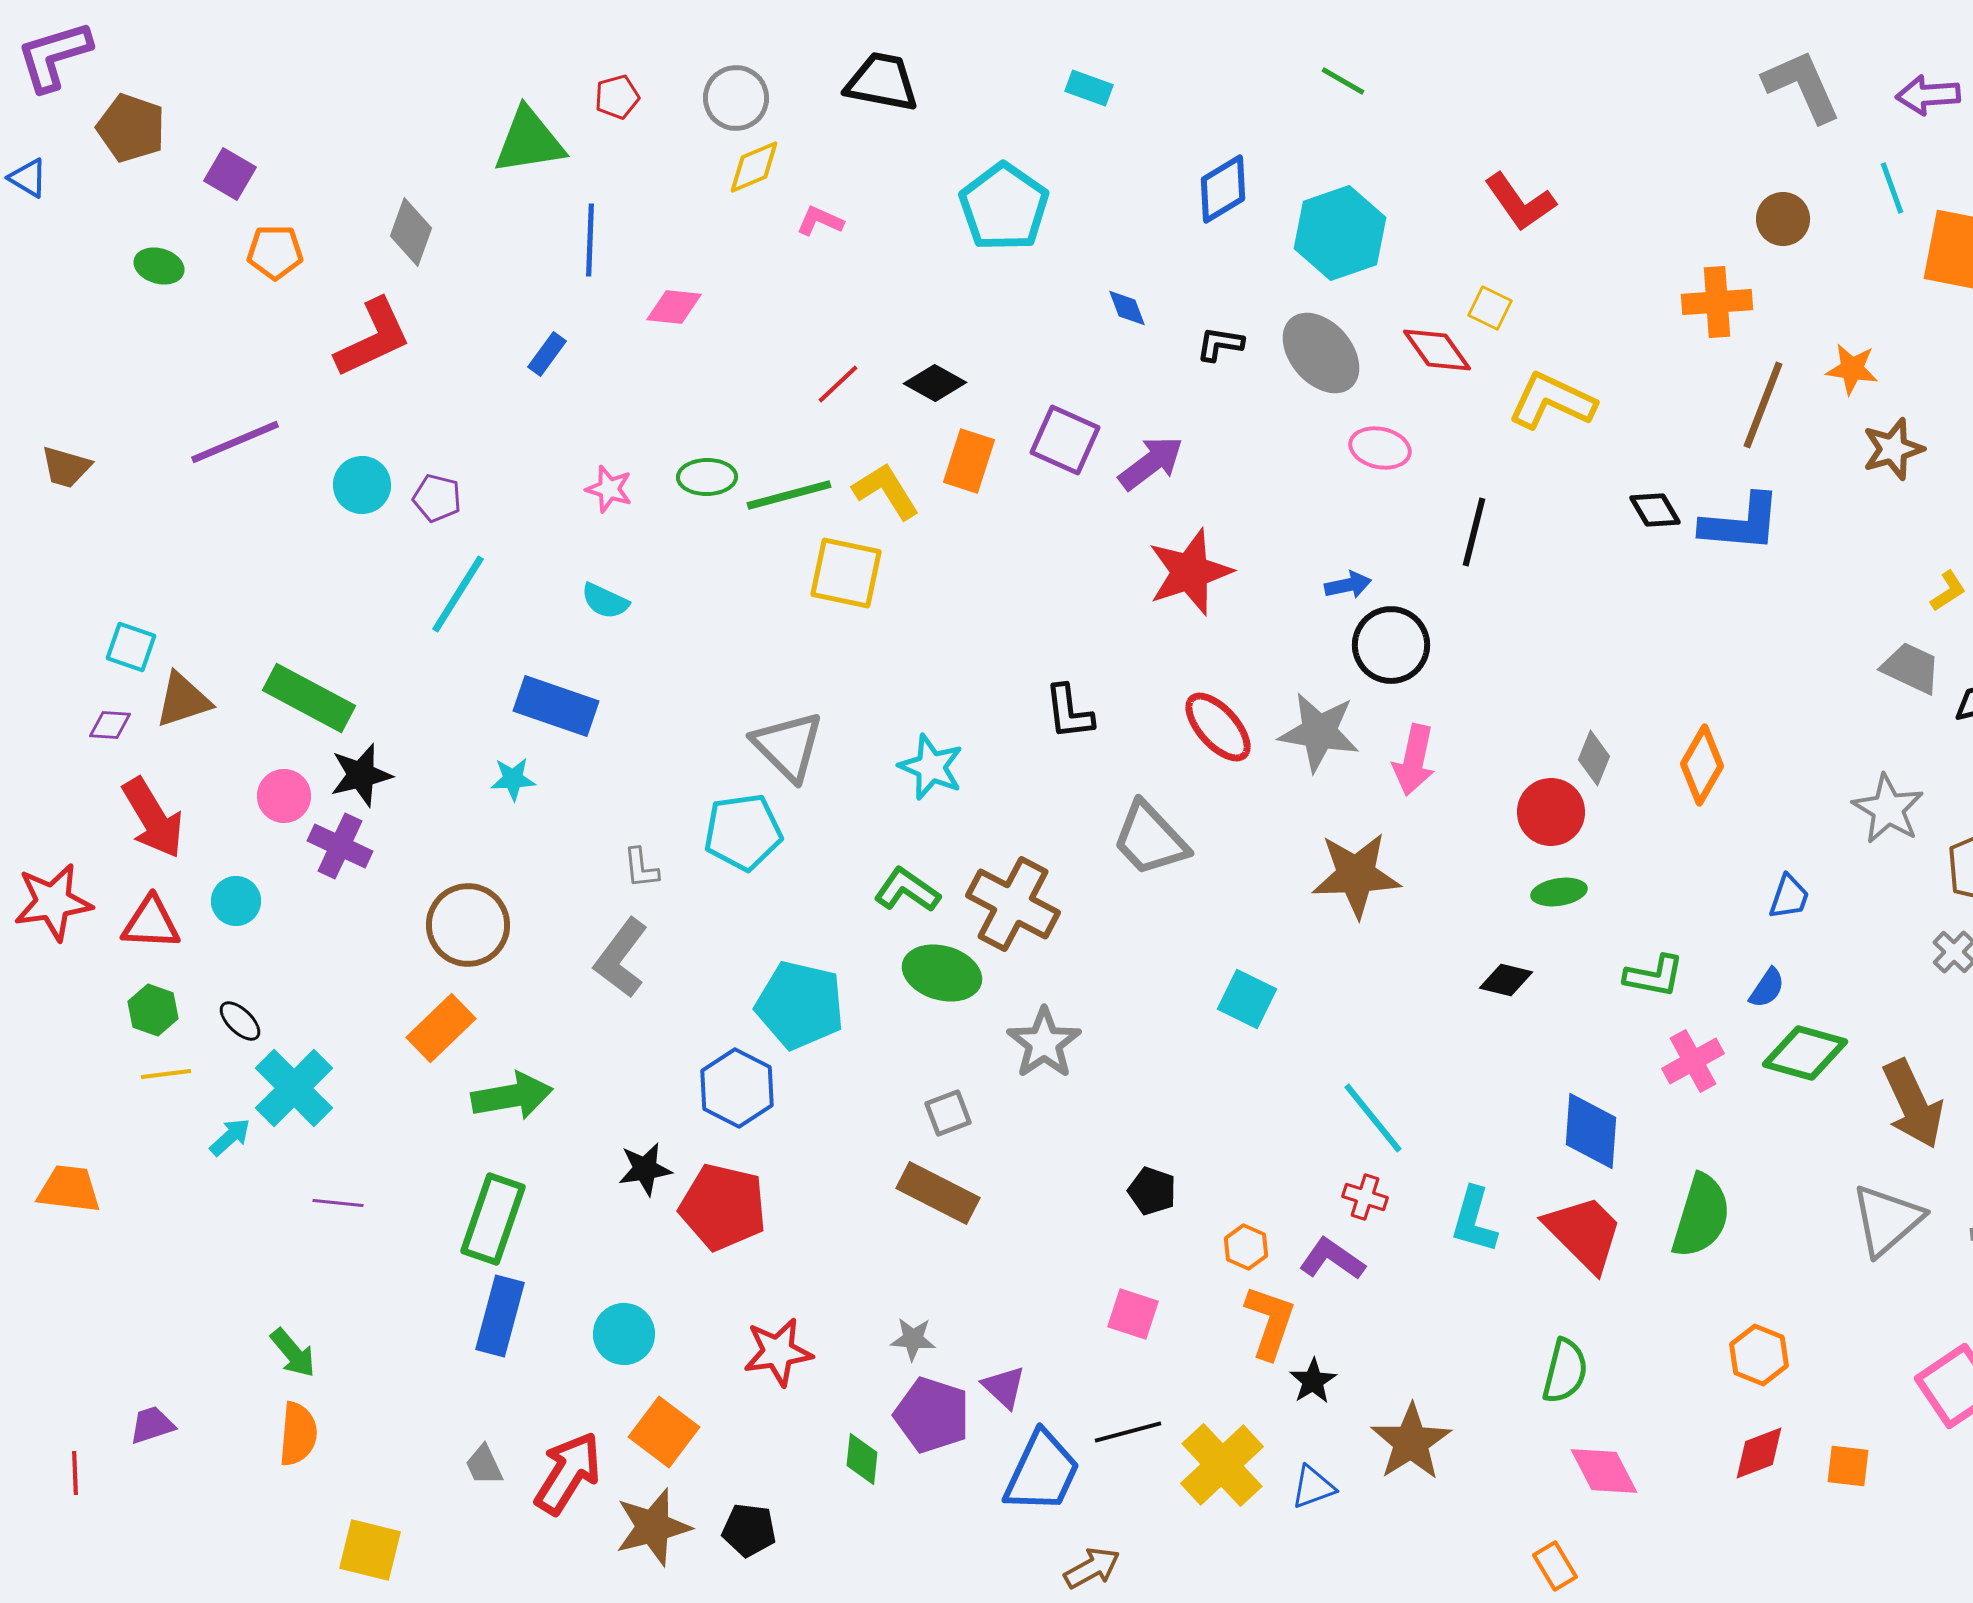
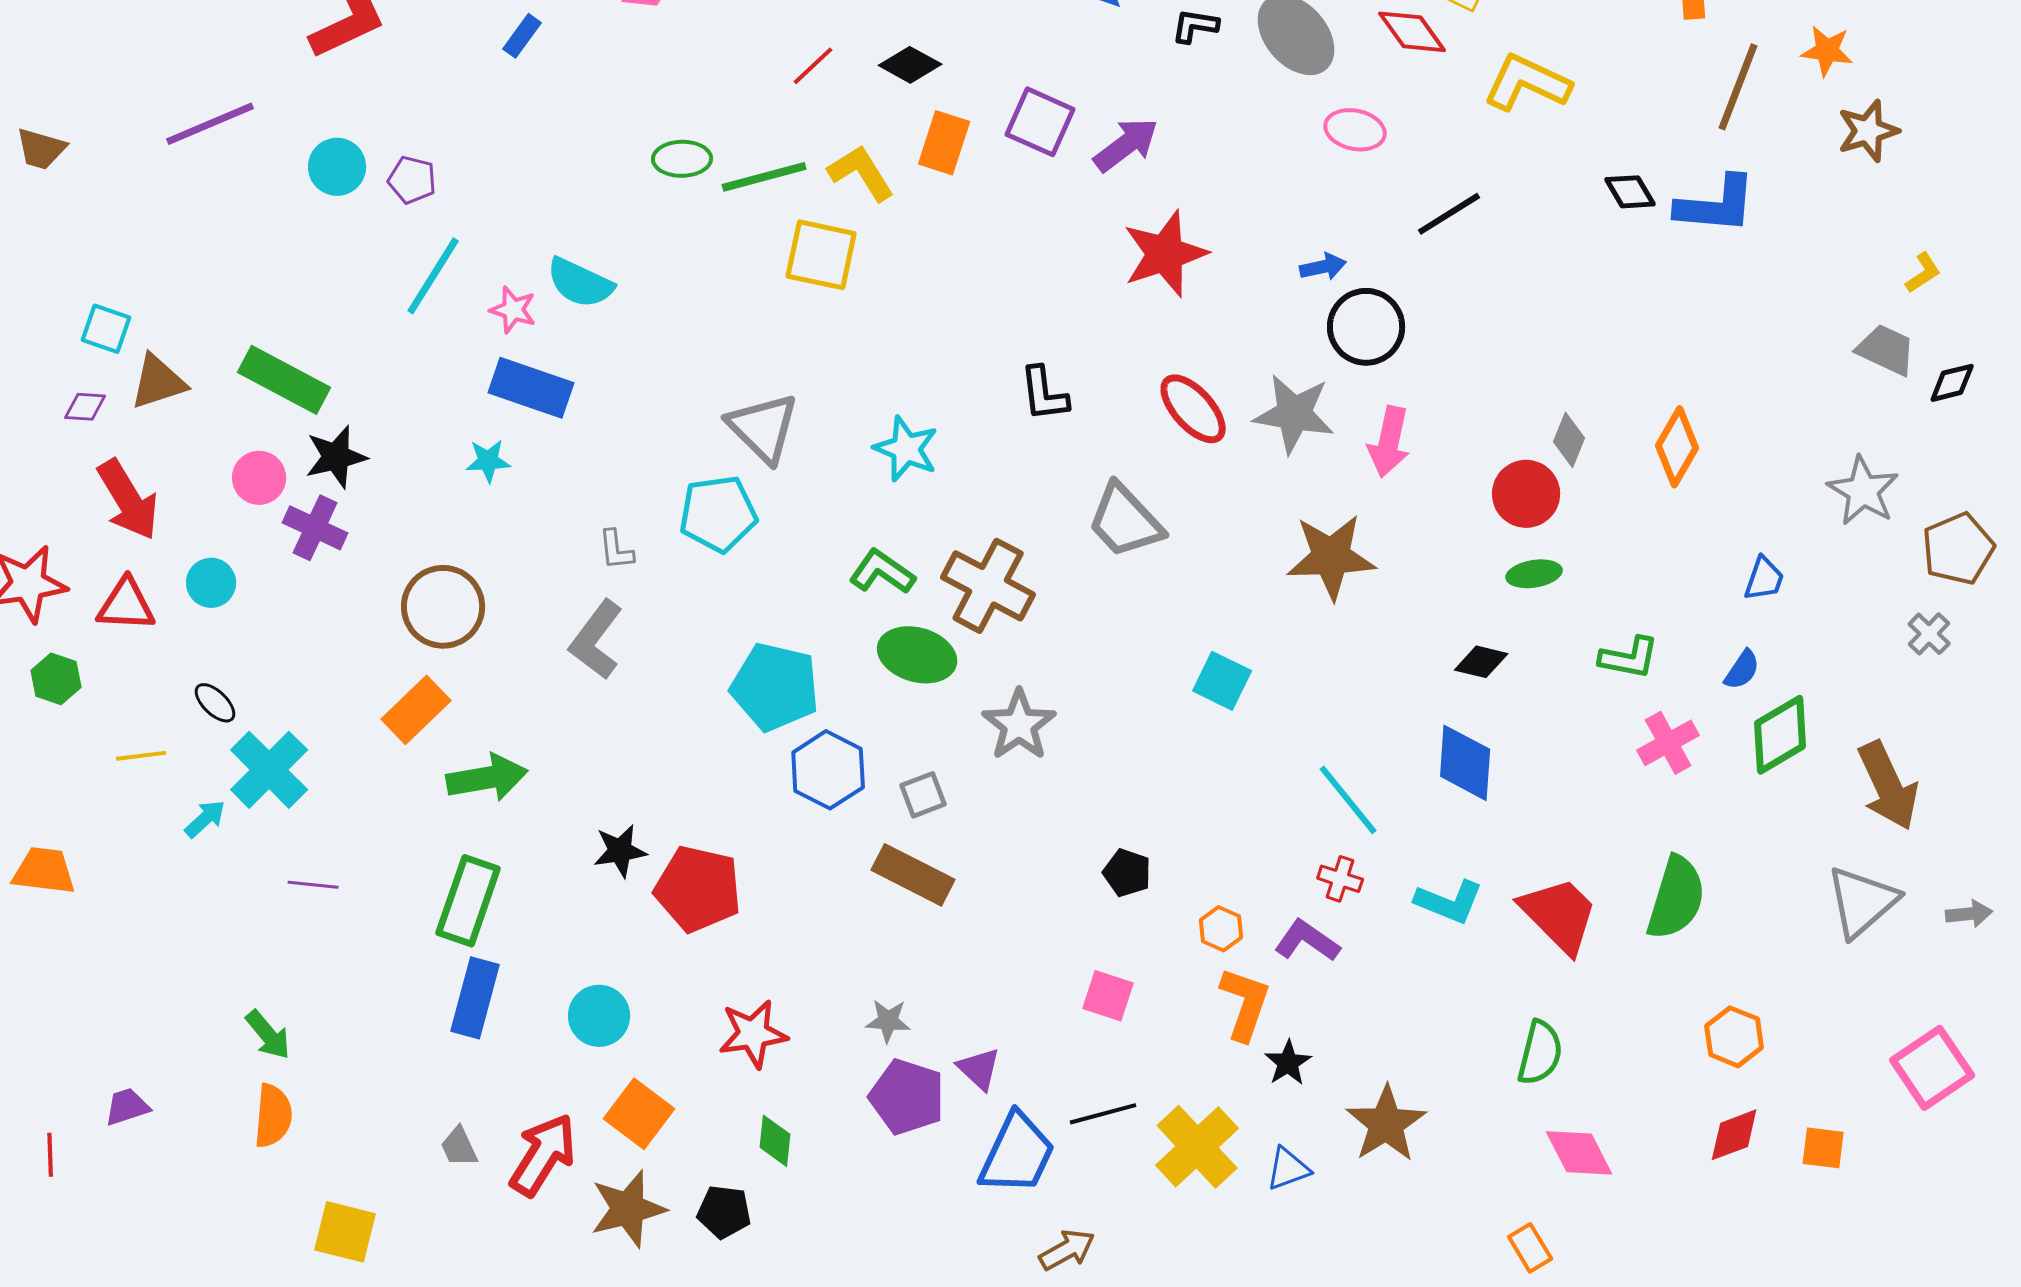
pink star: (609, 489) -> (513, 310), moved
black line: (1474, 532) -> (1449, 214), turned 44
cyan semicircle: (605, 601) -> (580, 283), size x1.4
green hexagon: (153, 1010) -> (56, 679), moved
green diamond: (1805, 1053) -> (1780, 735), turned -46
blue hexagon: (737, 1088) -> (828, 770), moved
blue diamond: (1591, 1131) -> (1465, 763), moved
cyan L-shape: (1474, 1220) -> (1449, 902), turned -84
green diamond: (862, 1459) -> (775, 1141), moved

